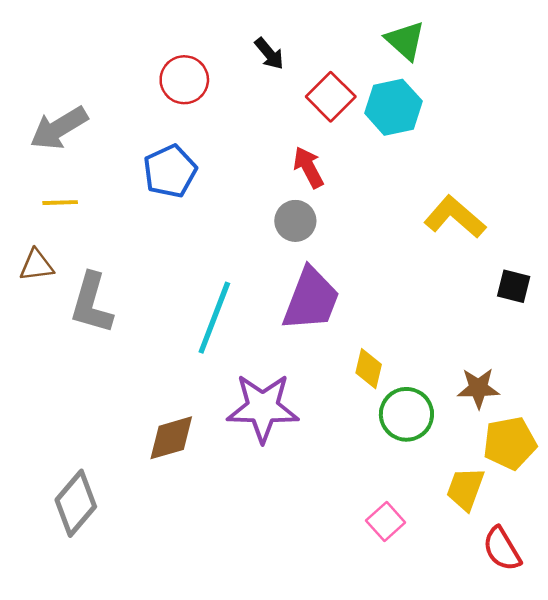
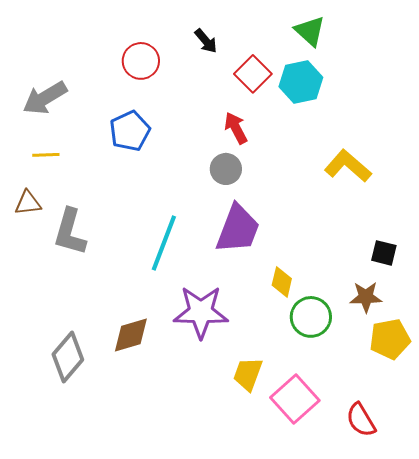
black square: (514, 286) -> (384, 253), moved
yellow trapezoid: (465, 489) -> (248, 374), moved
gray diamond: (76, 503) -> (68, 357), moved
pink square: (386, 521) -> (295, 399), size x1.6
red semicircle: (502, 549) -> (361, 420), moved

